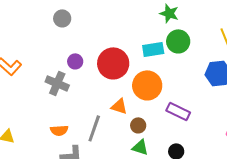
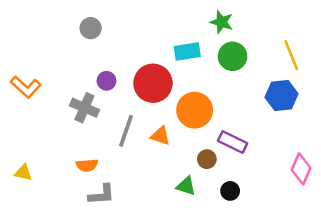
cyan rectangle: (153, 49) -> (187, 51), moved
brown circle: (138, 125) -> (207, 159), moved
gray line: (94, 128) -> (126, 131), moved

